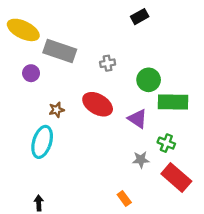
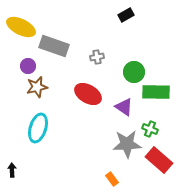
brown star: (57, 110) -> (37, 87), moved, size x1.5
gray star: (141, 160) -> (127, 144), size x1.8
black arrow: (39, 203) -> (12, 170), moved

